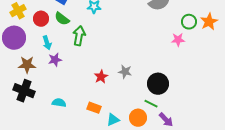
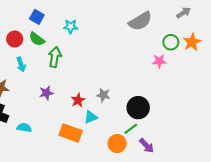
purple star: (55, 60) -> (46, 93), moved
cyan semicircle: (59, 103) -> (24, 128), moved
green line: (151, 104) -> (131, 129), turned -64
orange rectangle: (94, 108) -> (71, 133), size x1.5
cyan triangle: (113, 120) -> (91, 117), moved

